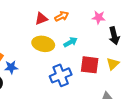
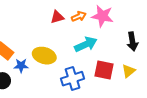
pink star: (99, 17) -> (102, 16), moved, size x1.5
cyan arrow: (70, 42) -> (86, 44), size x1.5
yellow ellipse: (43, 44) -> (44, 56), moved

